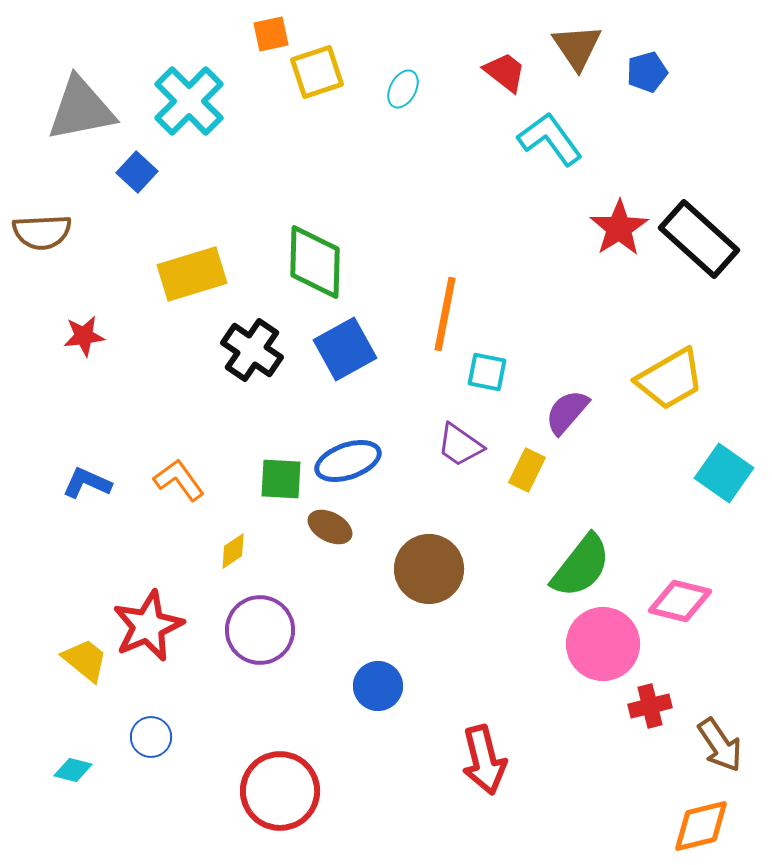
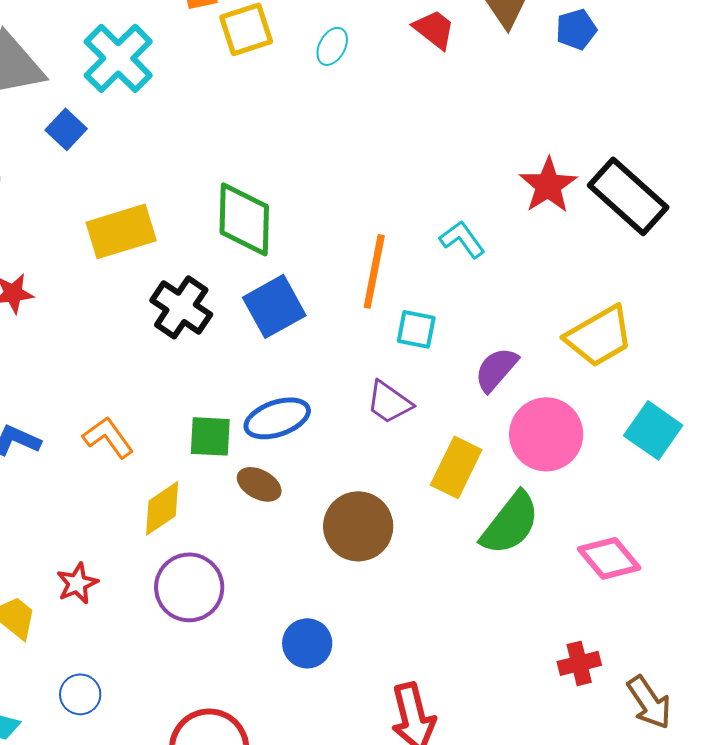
cyan L-shape: (550, 139) -> (462, 239), moved, size x0.7
yellow rectangle: (527, 470) -> (456, 467), moved, size x1.4
yellow diamond: (233, 551) -> (162, 508), size x1.5
pink diamond: (680, 601) -> (609, 558), turned 36
red star: (148, 626) -> (77, 583), size x0.6
pink circle: (603, 644) -> (546, 434), moved

